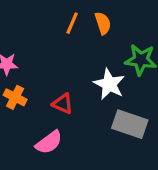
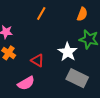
orange line: (72, 23) -> (41, 13), moved
orange semicircle: (103, 23) -> (82, 14), moved, turned 32

